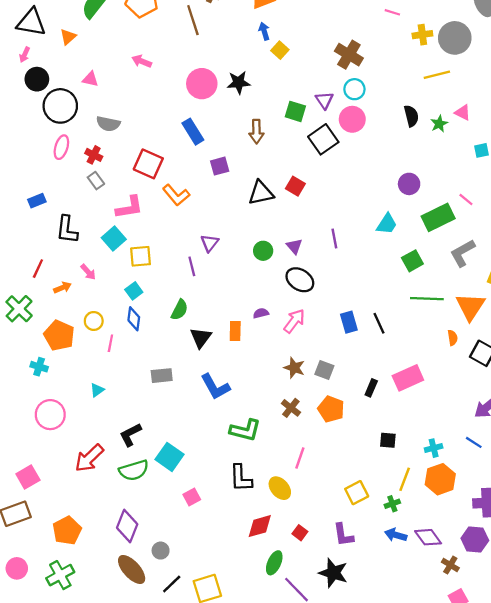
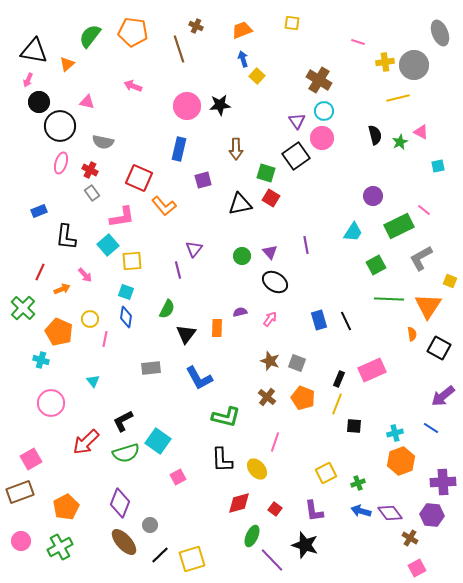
green square: (295, 111) -> (266, 173), moved
blue rectangle: (193, 132) -> (179, 149), turned 45
cyan square: (134, 291) -> (126, 292), turned -35
pink arrow: (294, 321) -> (270, 319), size x0.7
cyan triangle: (97, 390) -> (93, 381), turned -32
yellow line: (405, 479) -> (337, 404), moved

